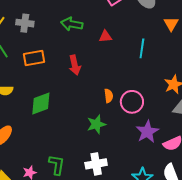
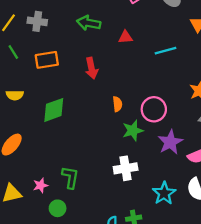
cyan line: (142, 48) -> (165, 51), turned 66
orange semicircle: (109, 96) -> (117, 104), moved
green star: (96, 124) -> (133, 130), moved
white cross: (96, 164) -> (126, 168), moved

